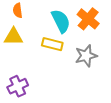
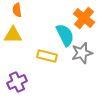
cyan semicircle: (61, 21) -> (65, 35), moved
yellow rectangle: (52, 44) -> (47, 56), moved

